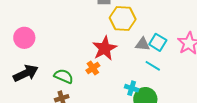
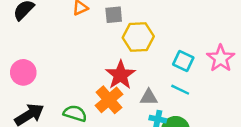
gray triangle: (142, 44) -> (149, 97), moved
orange cross: (93, 68) -> (109, 100), size x1.6

